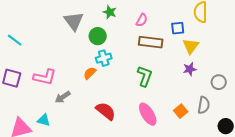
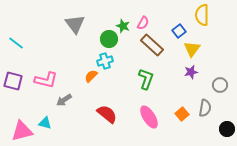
green star: (110, 12) -> (123, 26), moved
blue square: (178, 28) -> (179, 31), turned -32
green circle: (98, 36) -> (109, 39), moved
brown rectangle: (151, 42) -> (152, 45), turned 35

